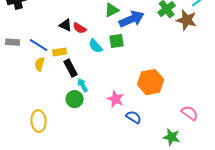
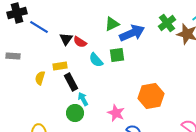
black triangle: (66, 25) -> (66, 39), turned 40
blue line: (39, 45) -> (39, 27), moved

